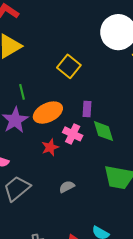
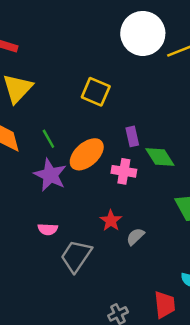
red star: (50, 147) -> (111, 221), moved

